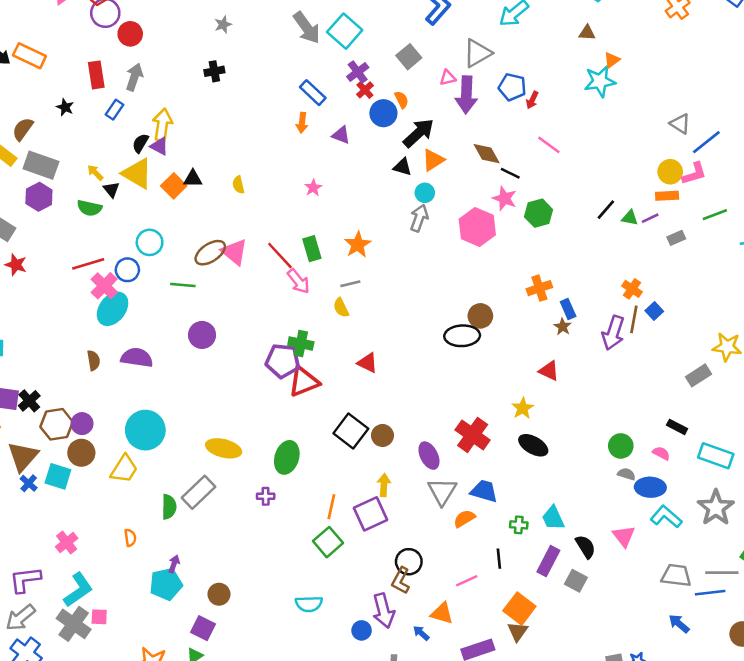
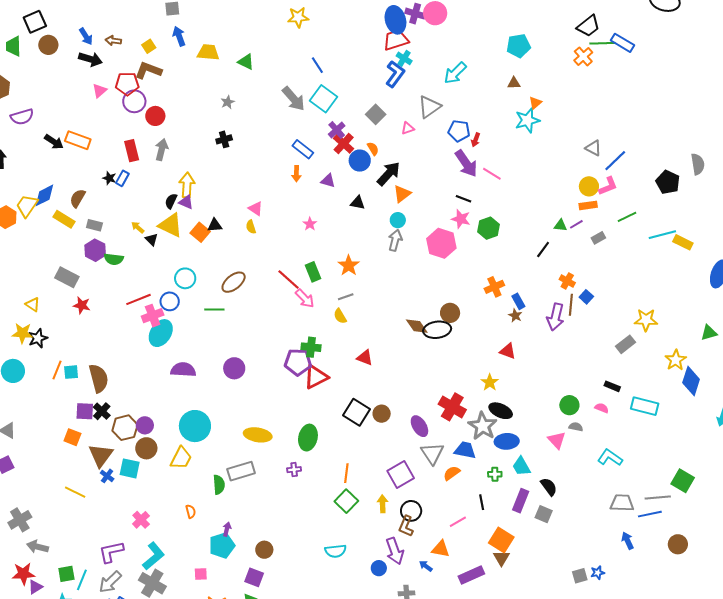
red cross: (365, 90) -> (344, 144), size x1.5
purple arrow: (466, 95) -> (466, 163), moved, turned -32
blue rectangle: (115, 110) -> (122, 178), moved
brown diamond: (487, 154) -> (417, 326), moved
gray rectangle: (41, 165) -> (94, 225), size x0.6
black triangle: (403, 167) -> (358, 203), moved
green semicircle: (89, 208) -> (114, 259), moved
black line: (606, 210) -> (543, 250), moved
pink triangle: (234, 252) -> (256, 209), moved, size x0.7
pink cross: (104, 286) -> (153, 316), turned 30
purple circle: (202, 335) -> (234, 368), moved
brown semicircle: (94, 360) -> (99, 378), moved, size x1.8
yellow arrow: (384, 485) -> (383, 504), moved
blue ellipse: (650, 487) -> (507, 441), moved
gray rectangle: (198, 492) -> (241, 471), turned 32
gray star: (716, 508) -> (483, 426), moved
purple square: (371, 514) -> (401, 474), moved
pink triangle: (624, 536) -> (557, 440), moved
pink square: (99, 617) -> (201, 574), moved
blue arrow: (679, 624) -> (628, 541), turned 30

